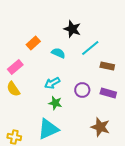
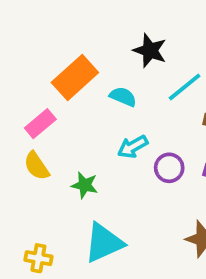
orange rectangle: (33, 43) -> (75, 77), size x1.6
cyan arrow: (52, 83) -> (133, 147), moved
green star: (55, 103) -> (85, 185), moved

